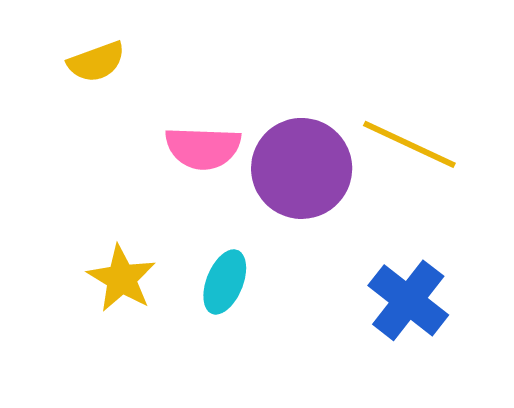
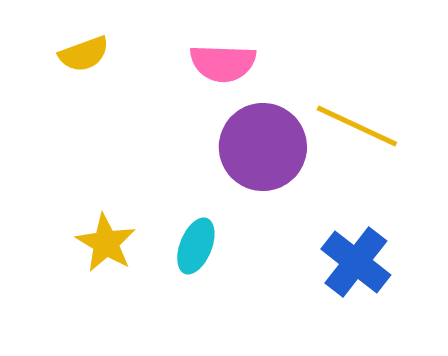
pink semicircle: (203, 148) -> (223, 63), moved

